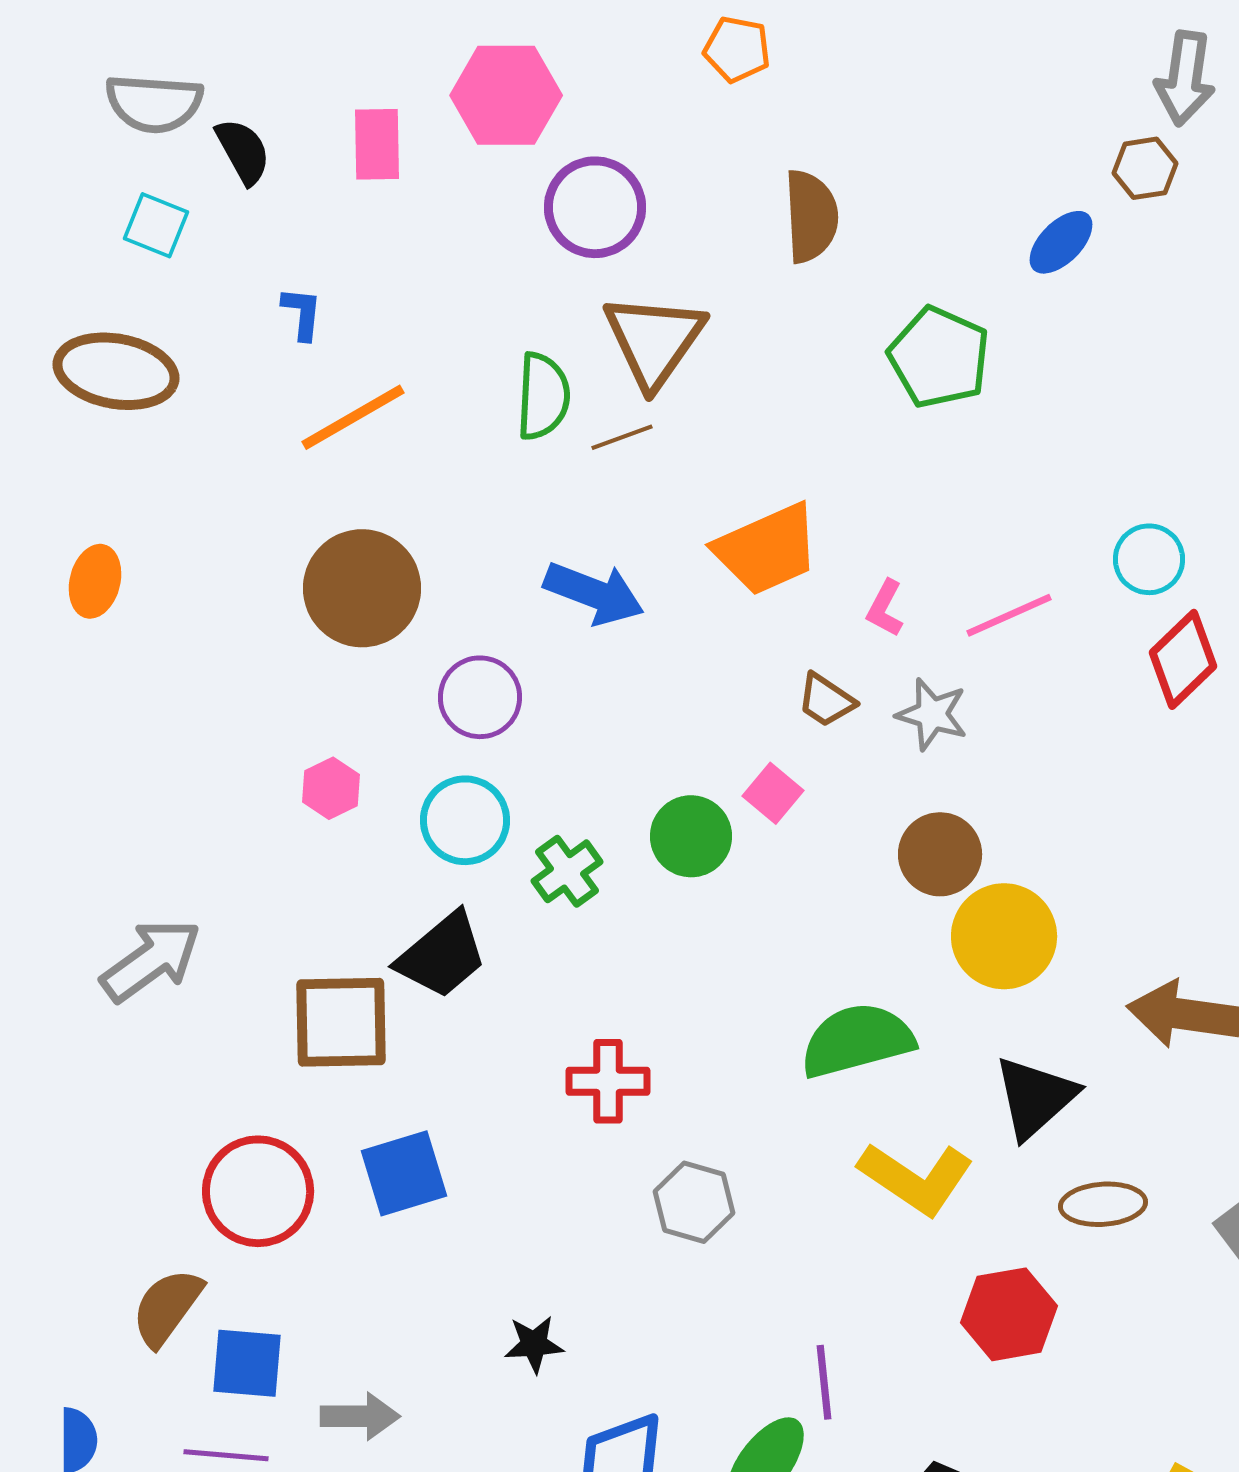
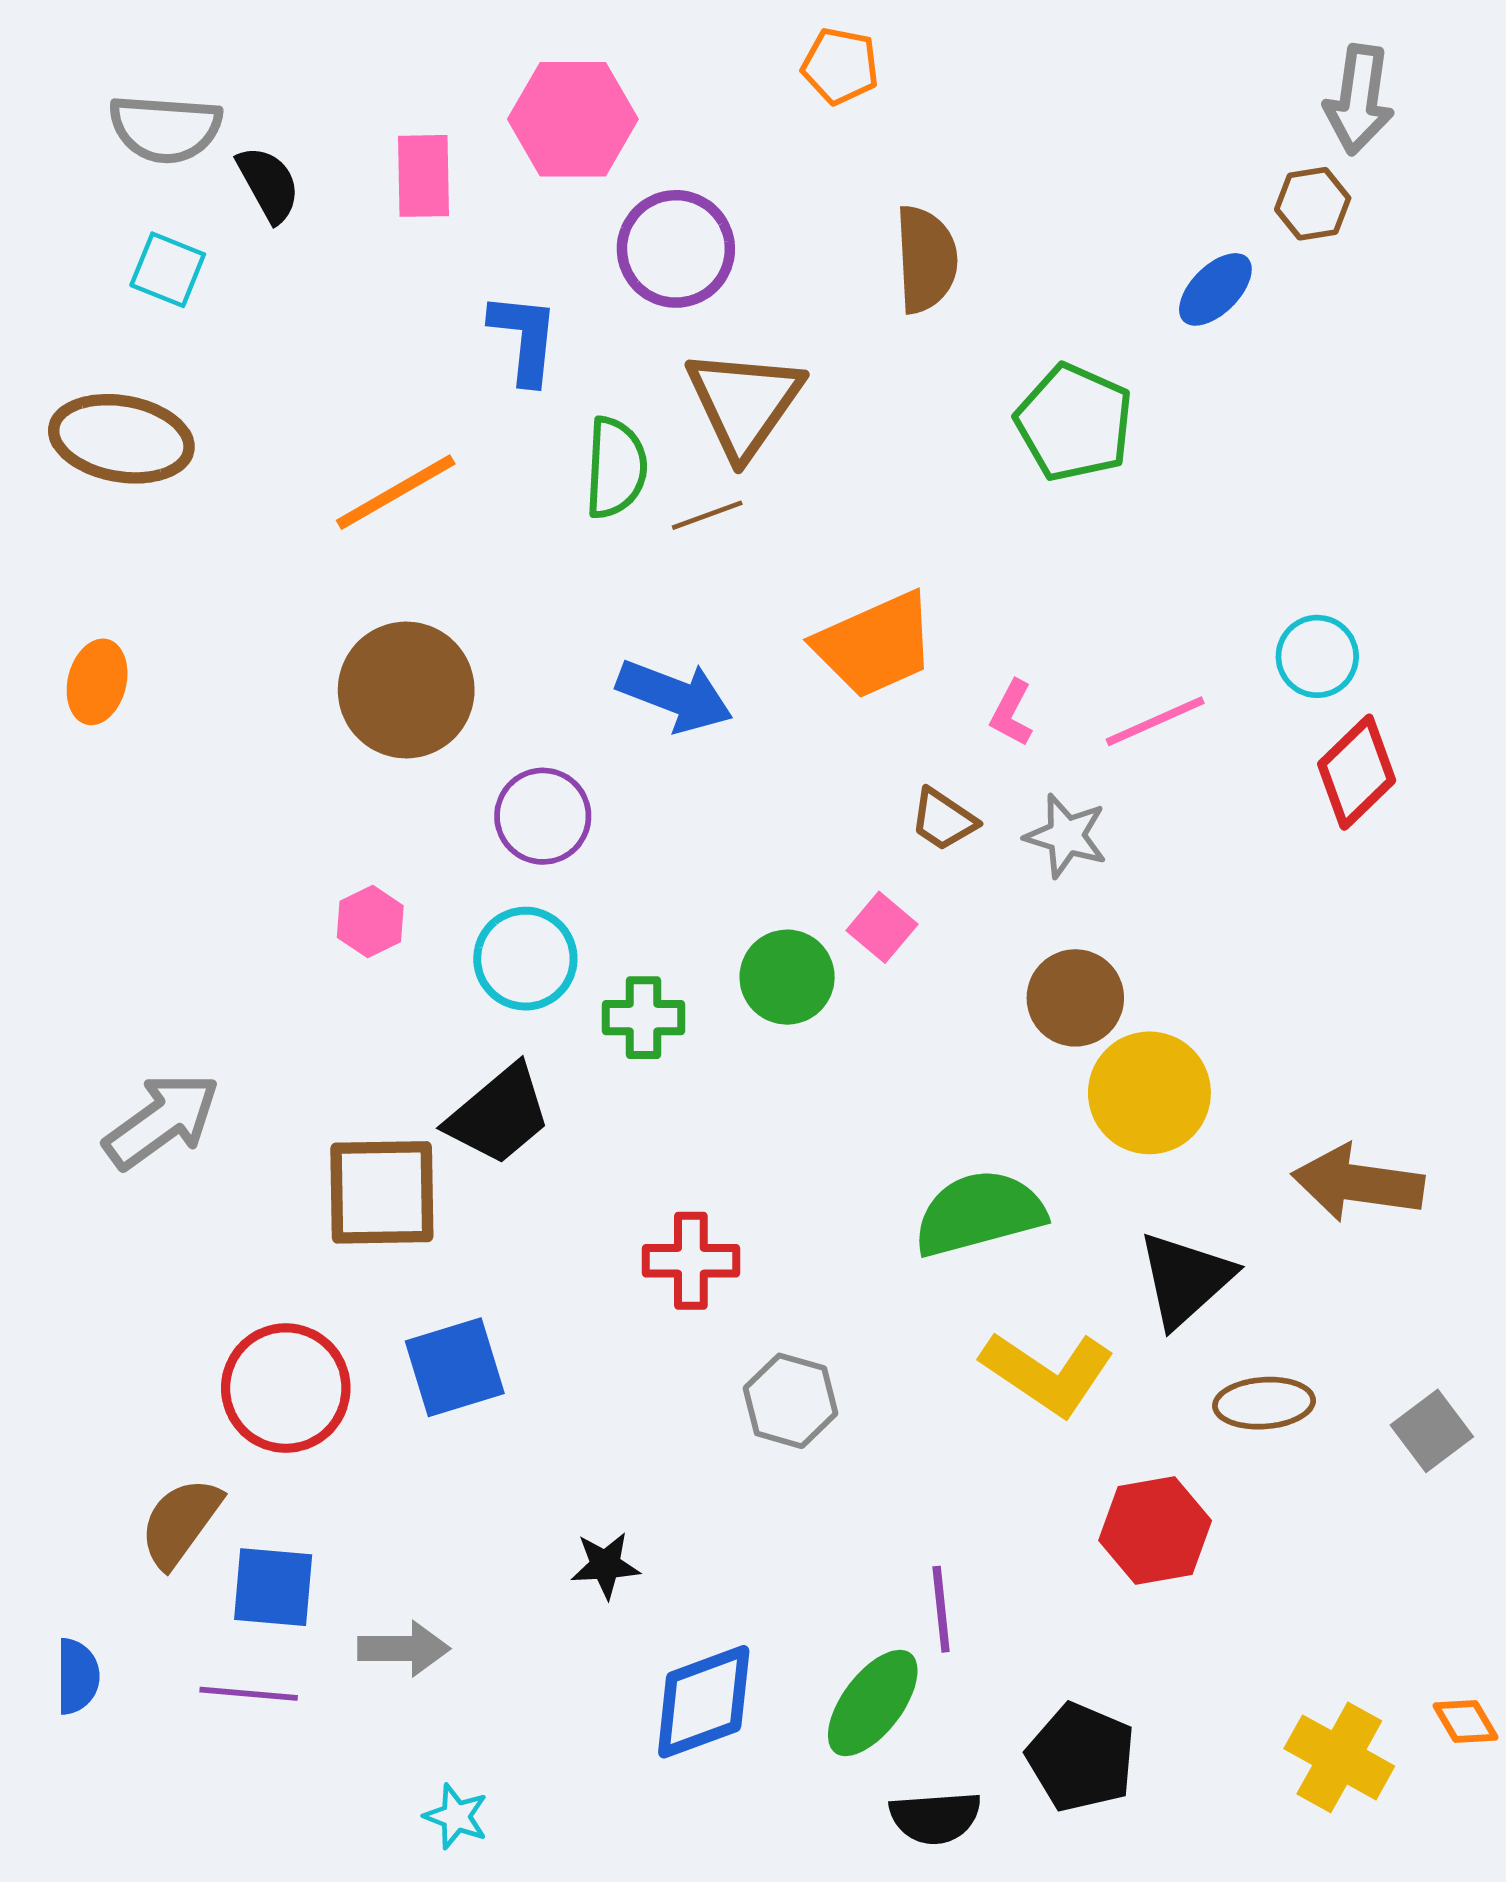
blue L-shape: (302, 313) -> (524, 338), moved, size x1.5
green cross: (567, 871) -> (643, 1018), turned 36

